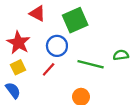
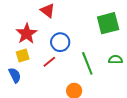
green square: (75, 20) -> (108, 23), moved
green line: (91, 64) -> (87, 63), turned 45

